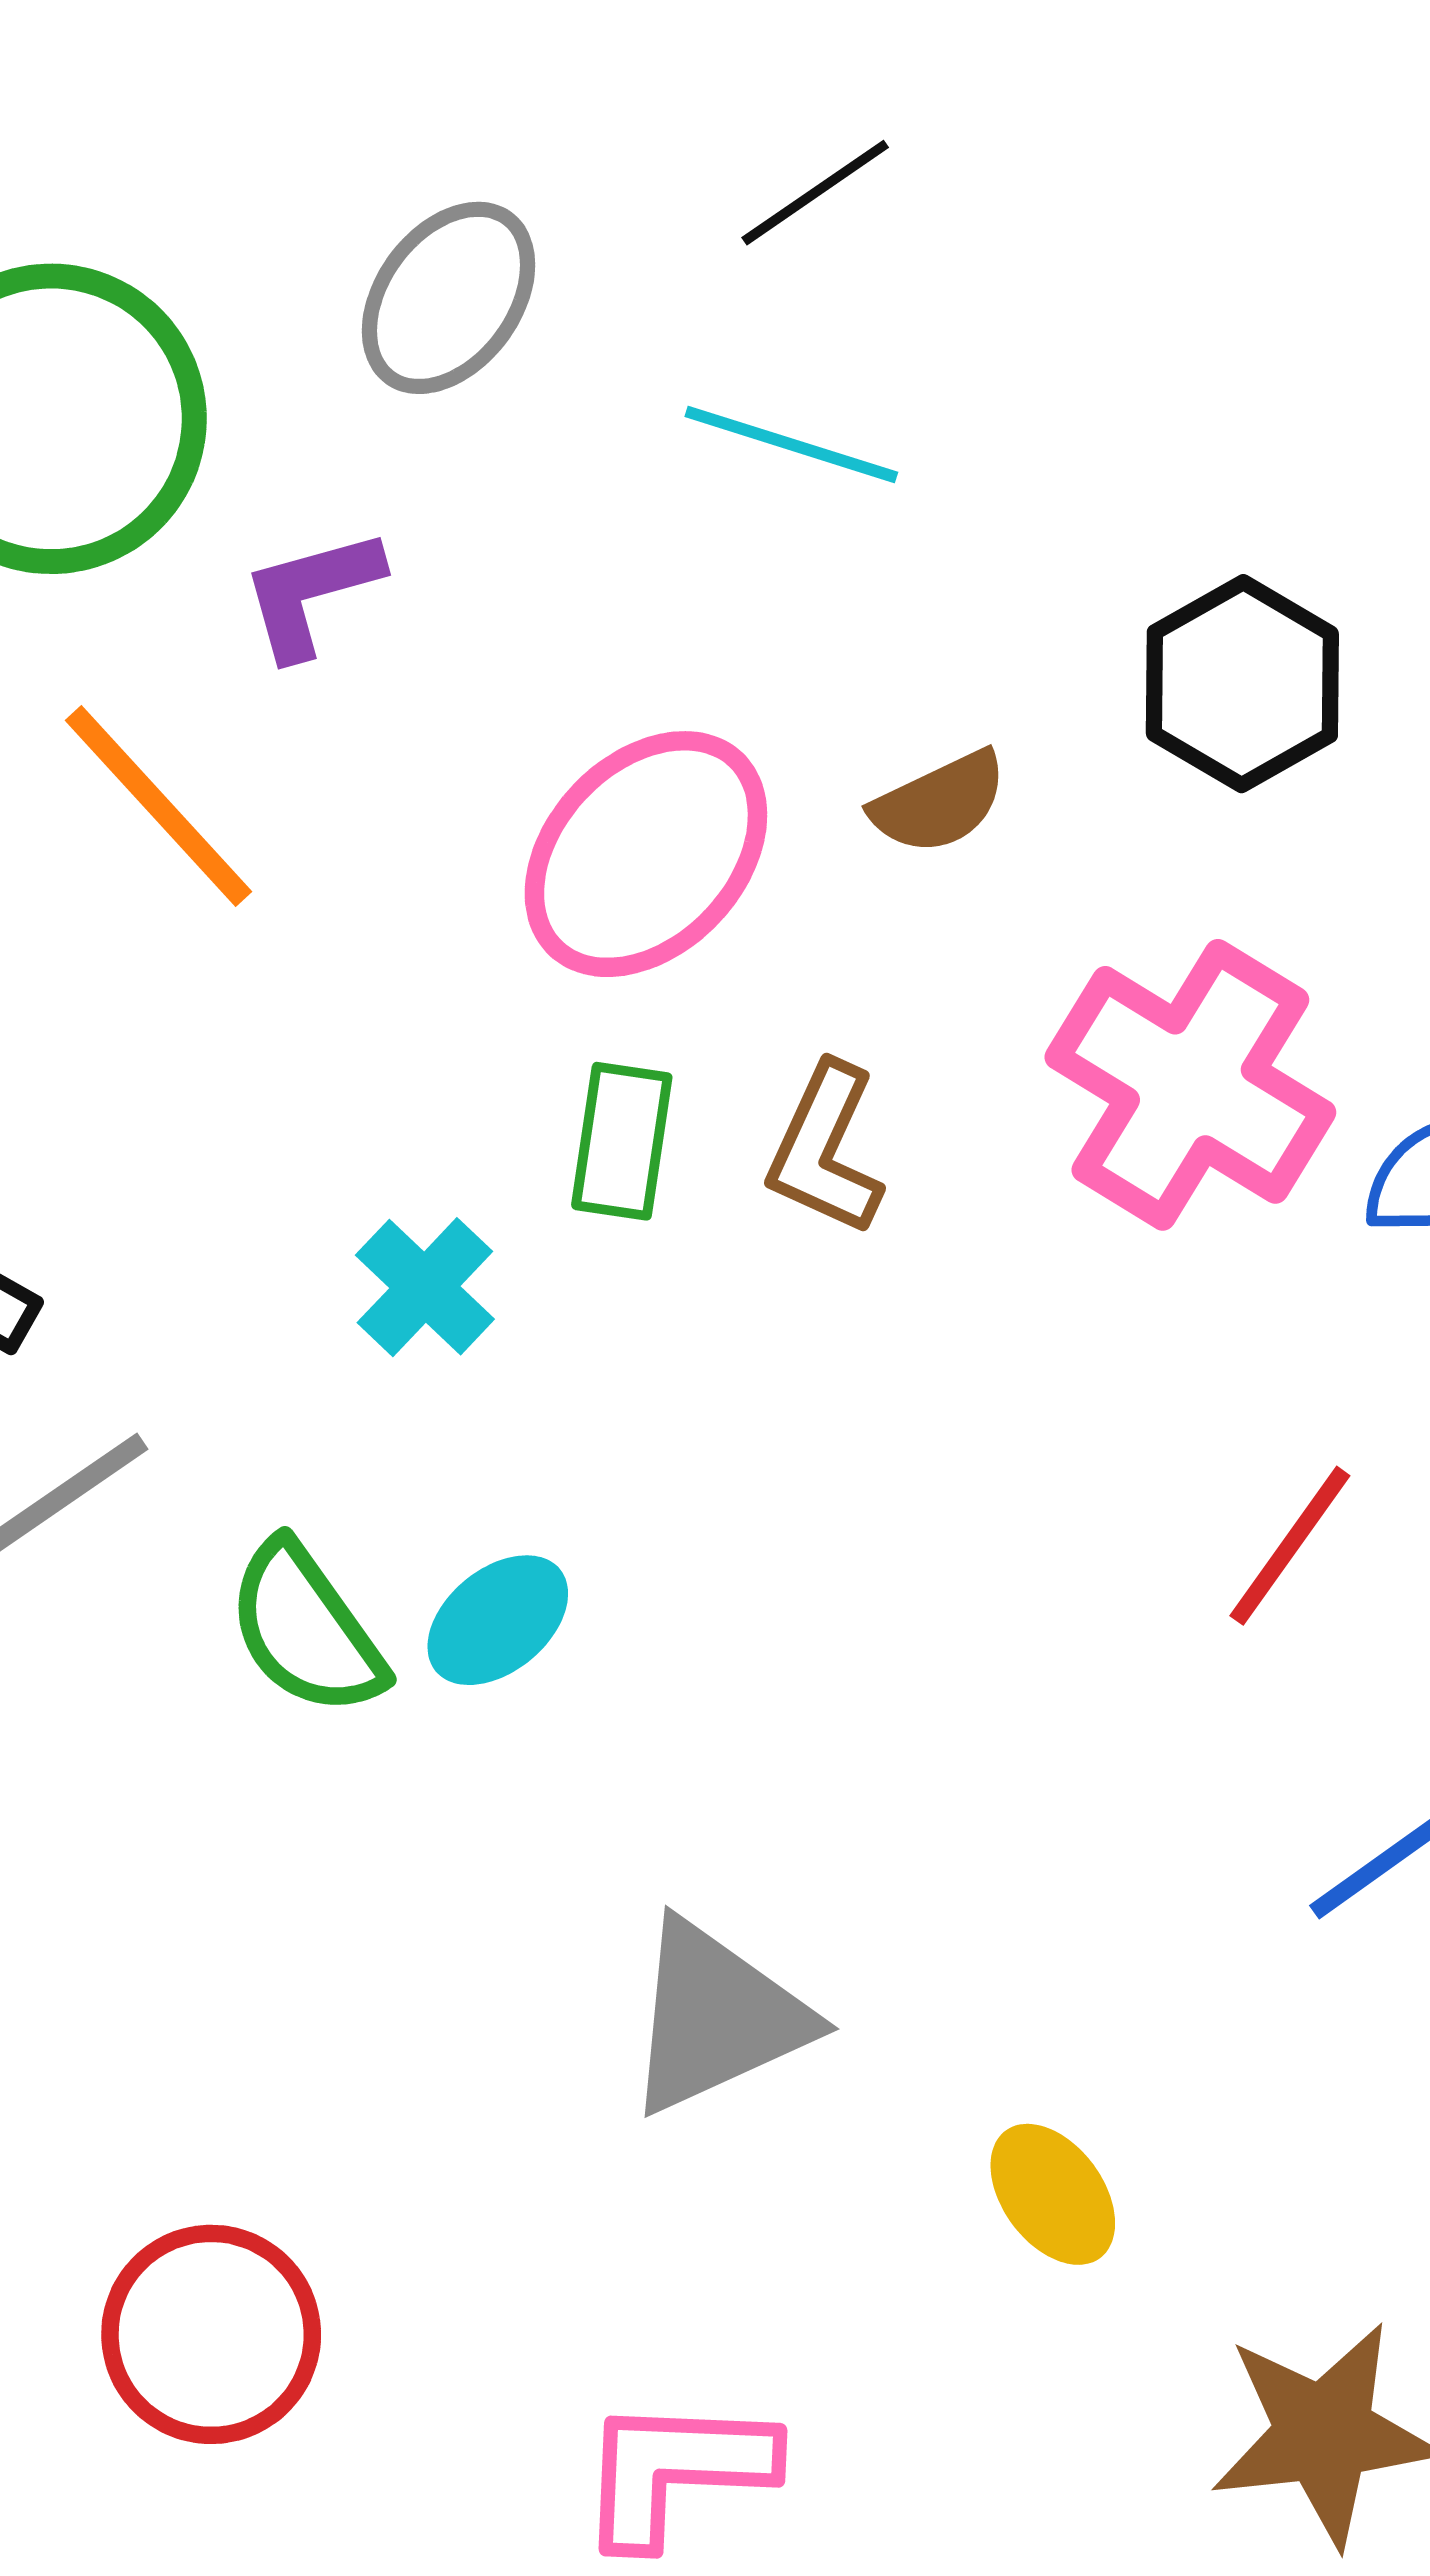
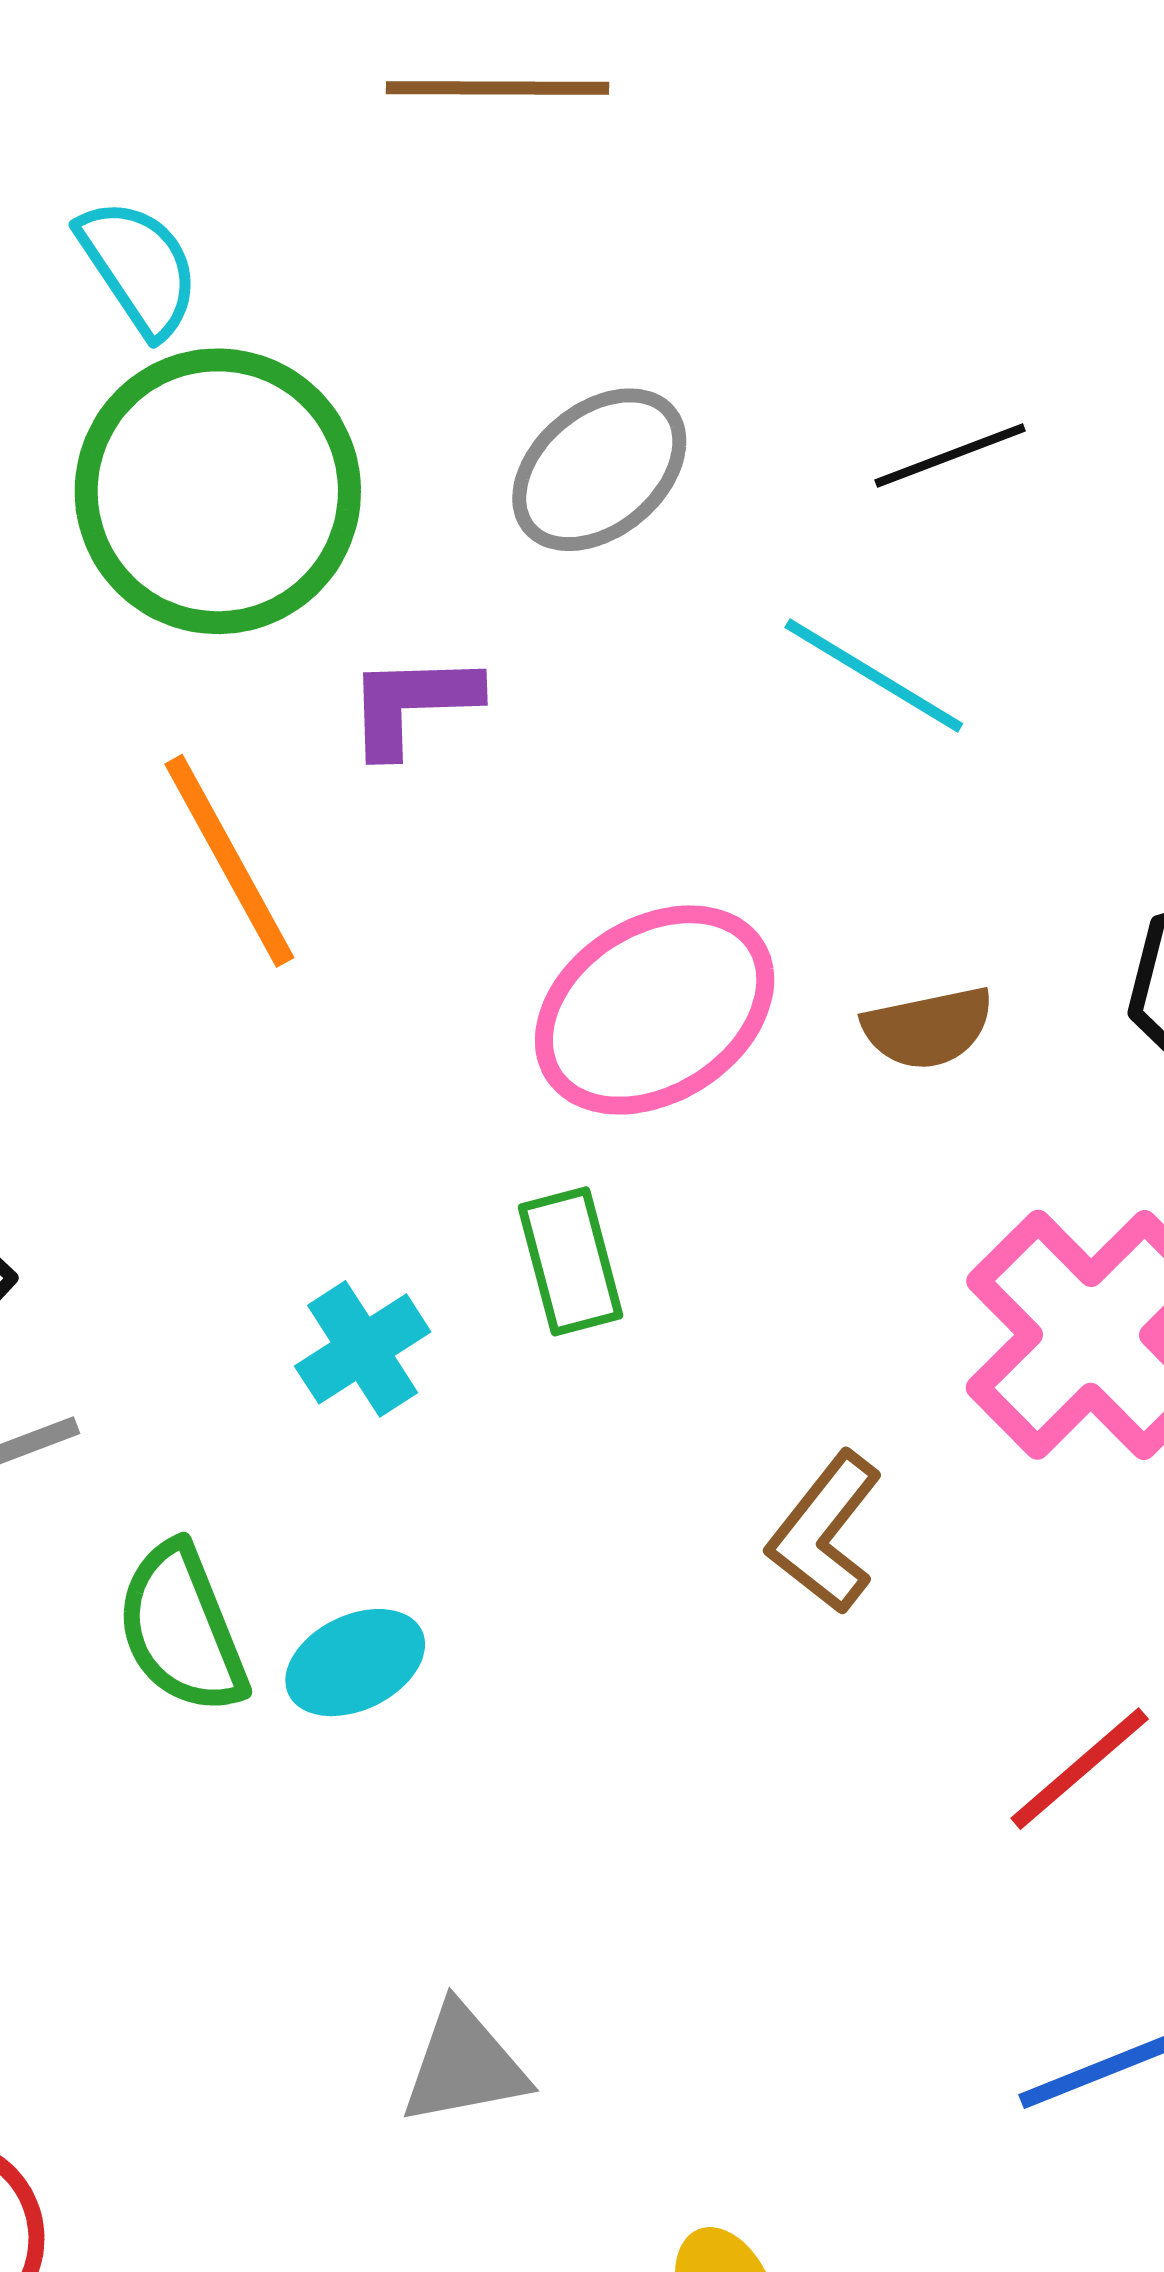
green rectangle: (622, 1141) -> (570, 1261), turned -37
brown L-shape: (825, 1149) -> (825, 1533), moved
gray triangle: (716, 2017) -> (464, 2065), size x0.7

